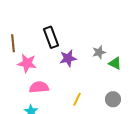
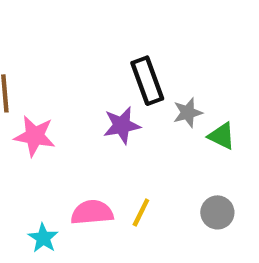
black rectangle: (51, 37) -> (147, 81), moved
pink semicircle: (39, 87) -> (92, 212), moved

